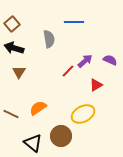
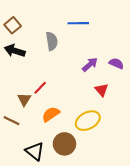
red line: (68, 71) -> (40, 88), moved
brown triangle: (19, 72) -> (24, 99), moved
red triangle: (96, 85) -> (102, 90), turned -40
orange semicircle: (38, 108) -> (51, 114), moved

